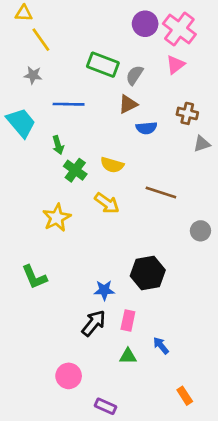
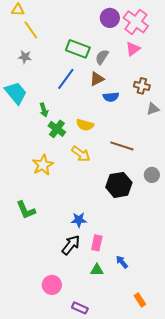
blue line: (69, 104) -> (66, 79), moved, turned -55
black hexagon: (148, 273) -> (119, 185), moved

